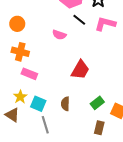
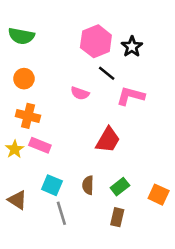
pink L-shape: (105, 24) -> (131, 96), moved
yellow star: (20, 97) -> (15, 149), moved
green rectangle: (97, 103) -> (120, 187), moved
brown rectangle: (99, 128) -> (117, 217), moved

